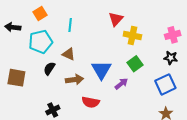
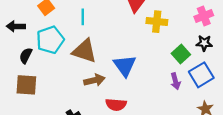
brown triangle: (69, 54) -> (84, 51), size x1.6
green square: (135, 64) -> (181, 54), moved
black semicircle: (49, 68) -> (26, 56), moved
purple arrow: (121, 84) -> (175, 81), moved, turned 120

